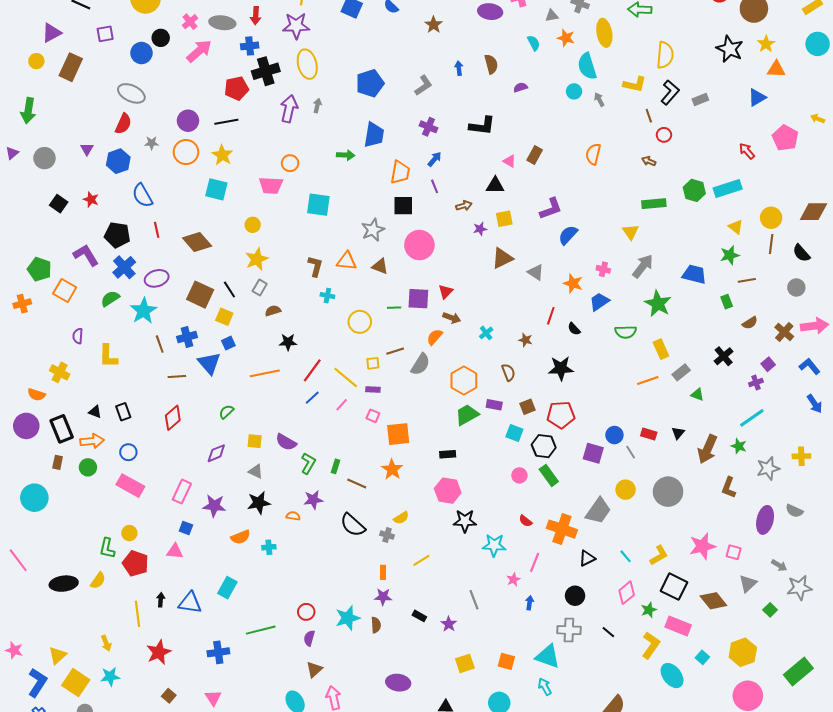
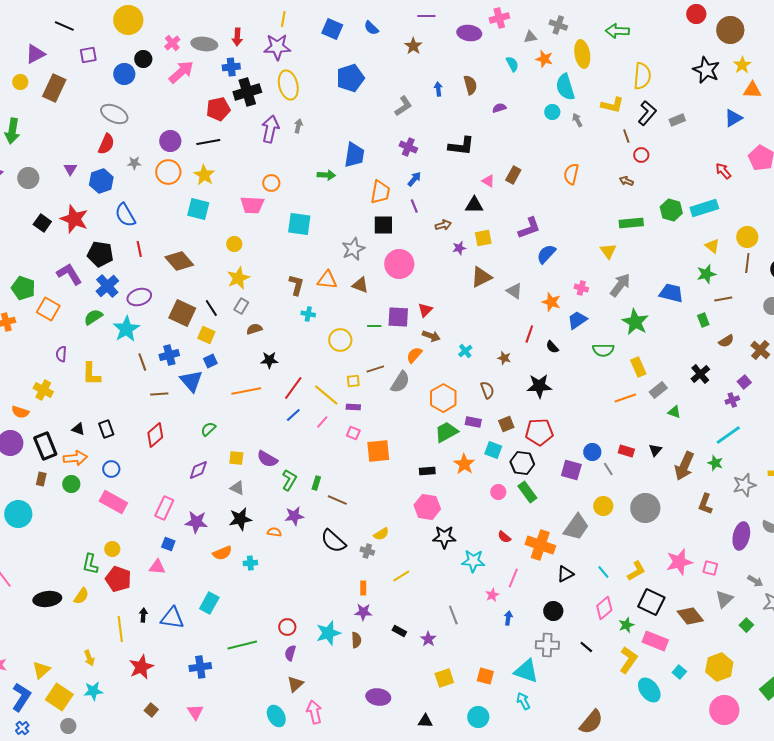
blue pentagon: (370, 83) -> (350, 78), moved
red star: (91, 200) -> (74, 219), size x1.8
orange star: (392, 469) -> (464, 464), moved

